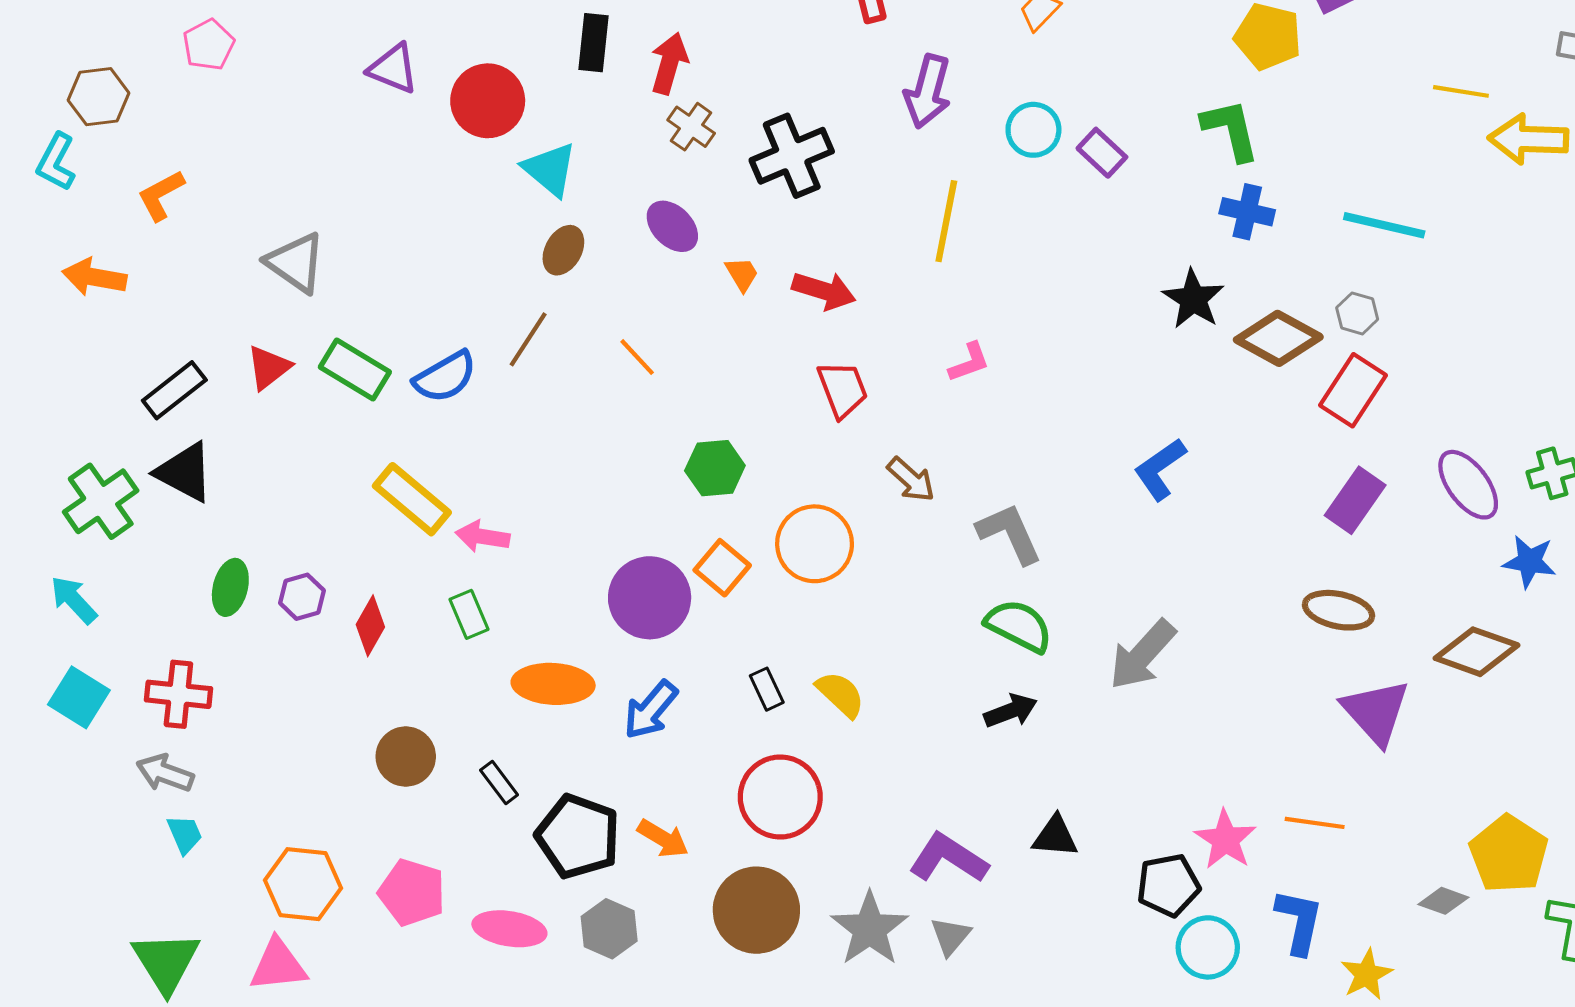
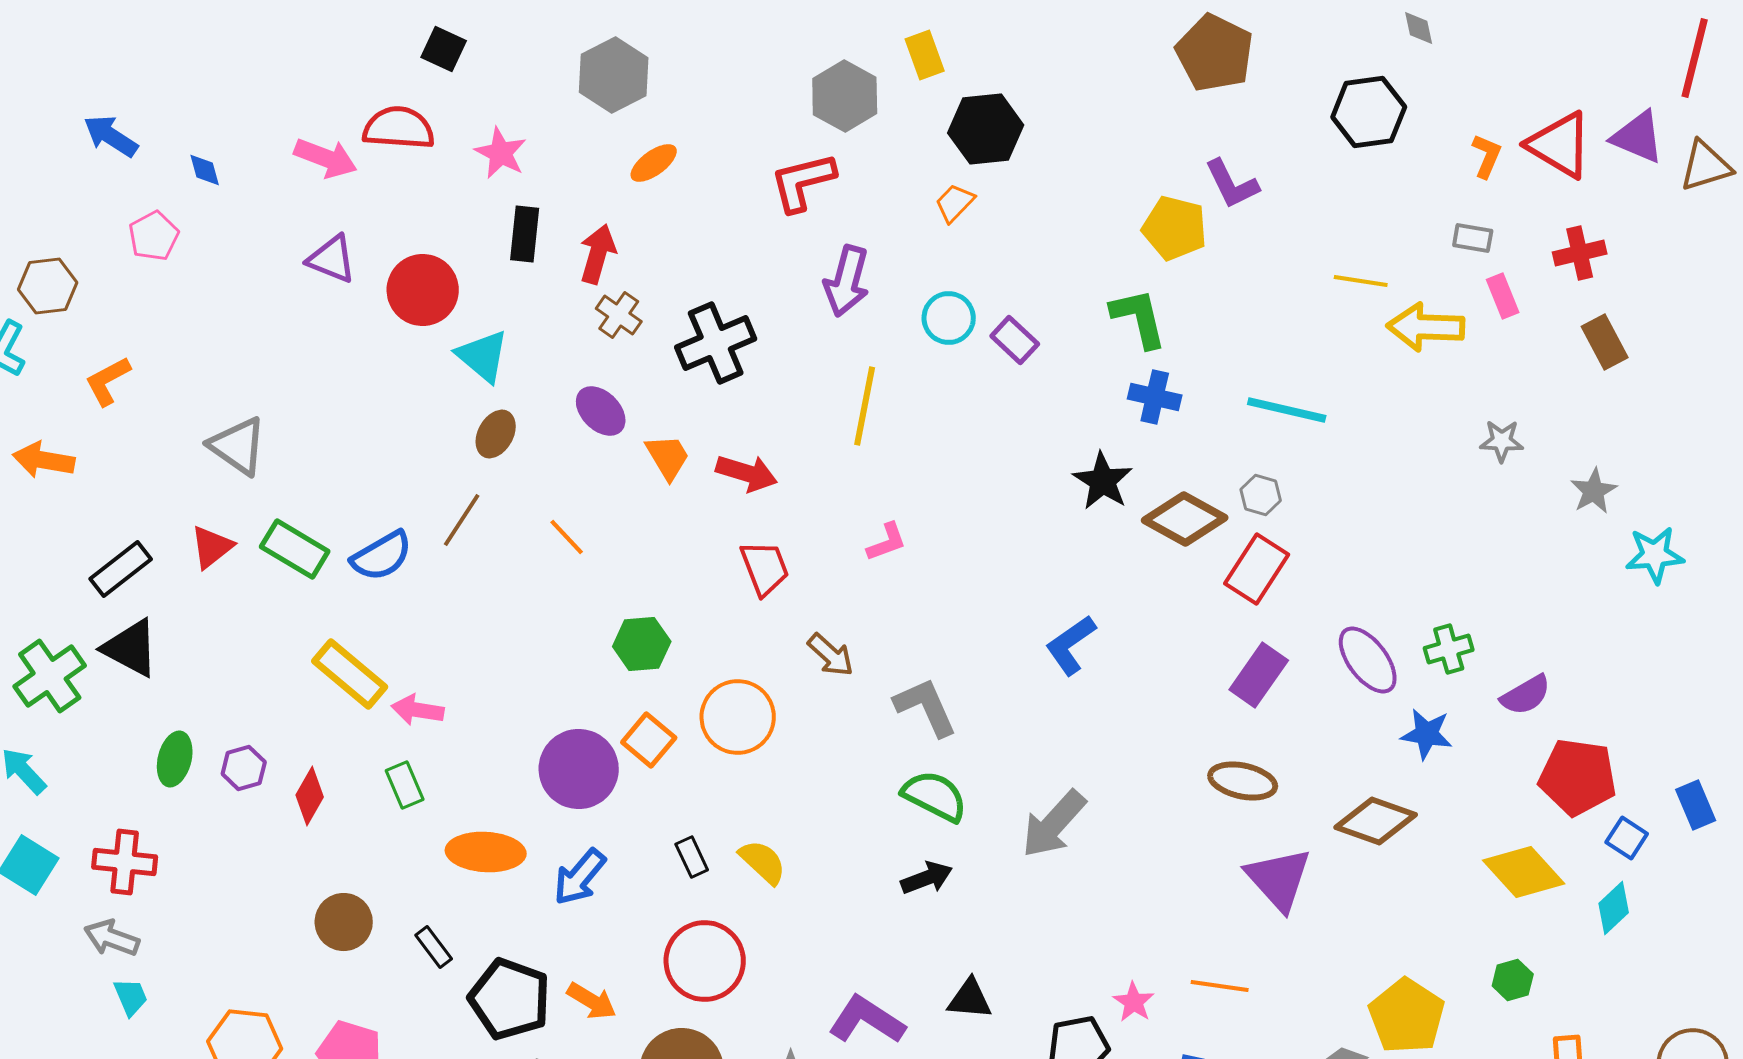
orange trapezoid: (742, 274) -> (668, 457), size x1.4
pink star: (1225, 840) -> (1134, 1002), size x0.7

